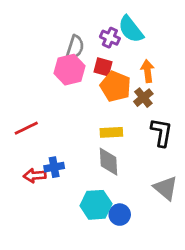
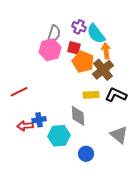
cyan semicircle: (131, 29) -> (96, 34), moved
brown cross: (143, 98) -> (103, 70), size x1.5
yellow rectangle: (111, 132) -> (91, 95), moved
black L-shape: (161, 132) -> (116, 95), turned -75
cyan hexagon: (96, 205) -> (59, 136), moved

